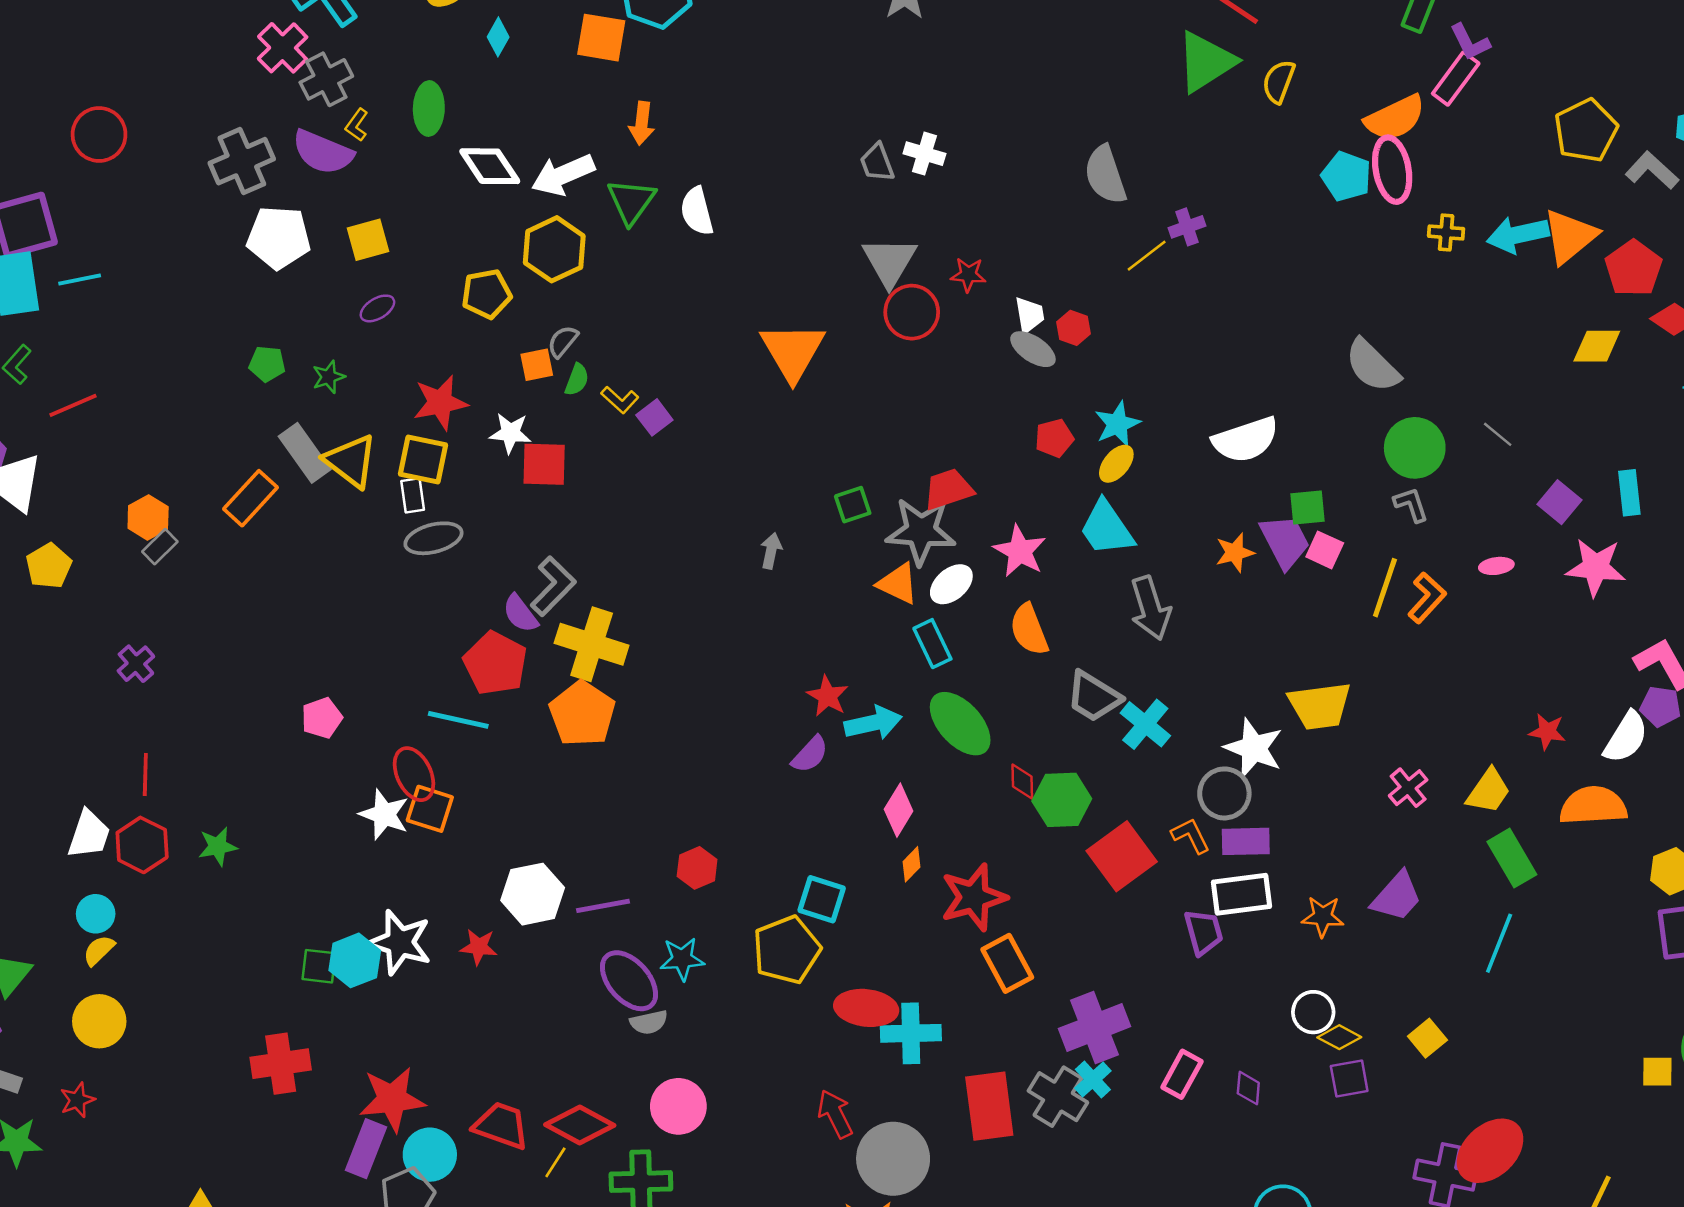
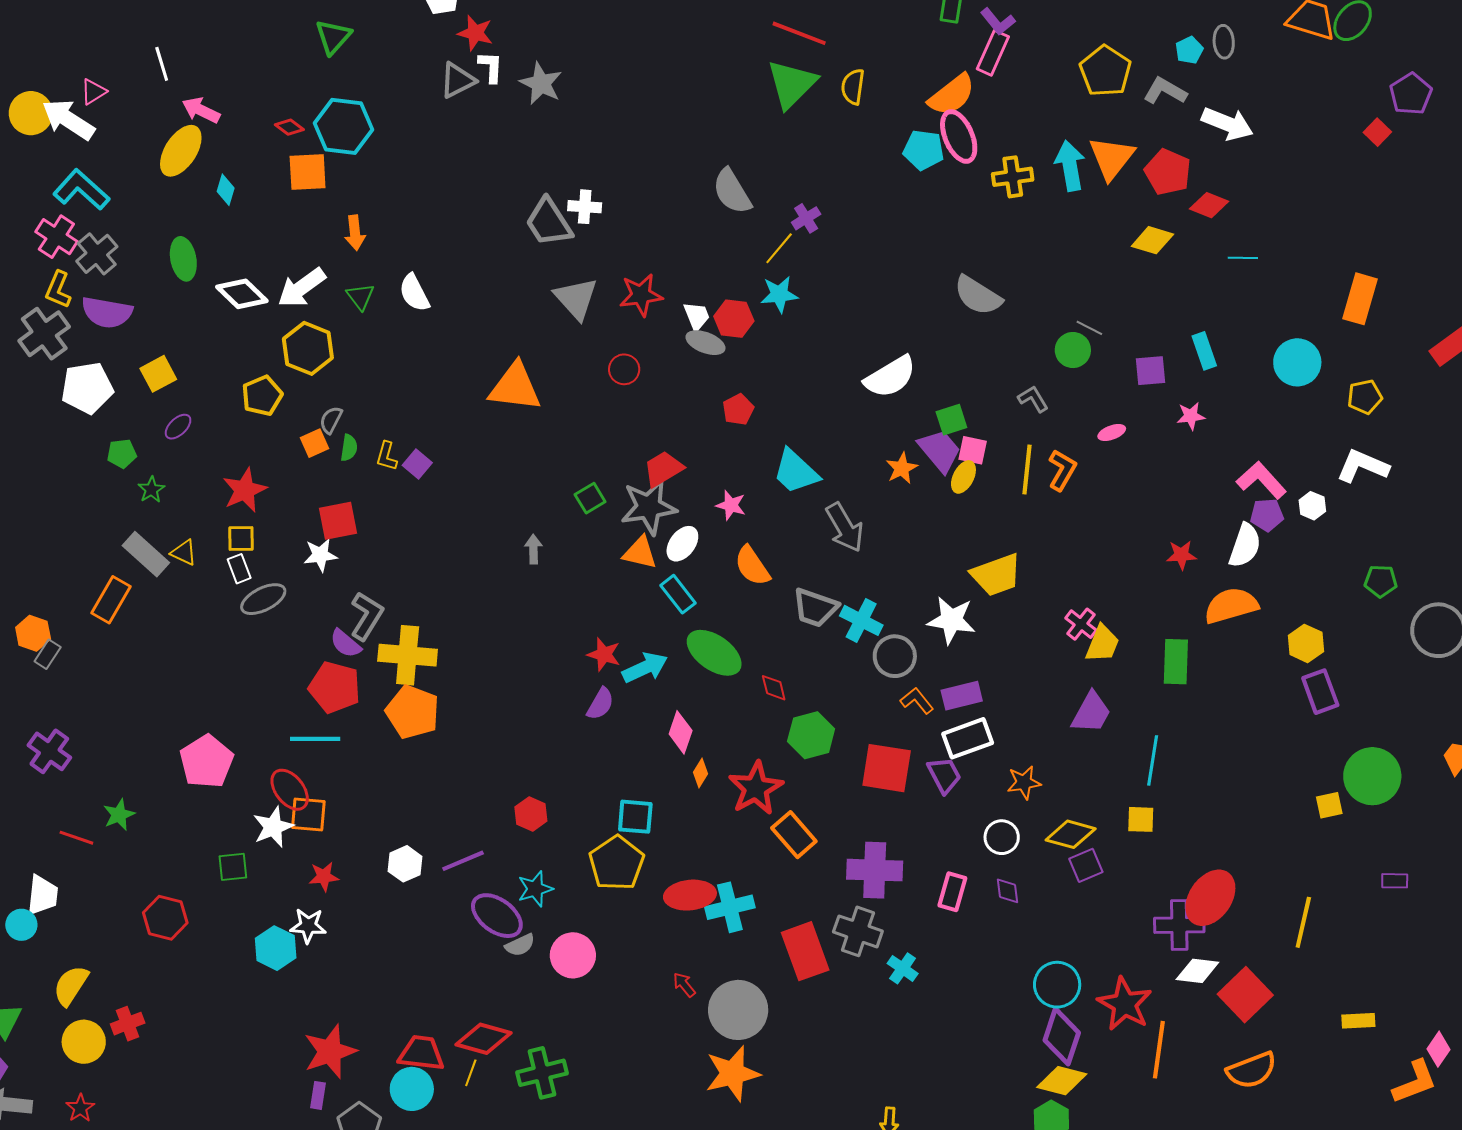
yellow L-shape: (357, 125) -> (58, 290), moved, size x1.4
gray trapezoid: (877, 163) -> (549, 222), size x1.6
green triangle: (631, 201) -> (360, 297), size x0.7
yellow cross: (1446, 232) -> (1013, 177), size x1.4
cyan arrow: (1518, 235) -> (1070, 166), turned 105
red star: (968, 275) -> (641, 295), size x1.5
red circle: (912, 312) -> (624, 369), moved, size x0.7
red hexagon: (1073, 328) -> (734, 319), size x1.4
yellow diamond: (1597, 346) -> (1152, 240), turned 30
orange triangle: (793, 351) -> (515, 387), turned -40
green pentagon: (267, 364) -> (122, 454), moved
yellow L-shape: (620, 400) -> (387, 456), turned 76
cyan star: (1117, 424) -> (779, 294), moved, turned 30
white star: (510, 433) -> (320, 555), moved
green circle: (1415, 448) -> (1073, 350), moved, size x0.7
yellow square: (423, 460) -> (241, 538), size x0.7
yellow triangle: (351, 461) -> (184, 553), size x0.6
yellow ellipse: (1116, 464) -> (963, 477), moved
purple square: (1560, 502) -> (1150, 371), turned -32
pink star: (1020, 551) -> (731, 505), size x0.7
pink star: (1596, 567) -> (1191, 416), size x0.6
purple cross: (136, 664) -> (49, 751), size x1.4
pink pentagon: (322, 718) -> (206, 761), size x1.6
red line: (145, 775) -> (76, 838), turned -60
yellow trapezoid: (1488, 791) -> (1102, 644), moved
gray circle: (1224, 793) -> (895, 656), moved
green hexagon: (1062, 800) -> (811, 735), moved
white star: (384, 814) -> (273, 827), turned -30
red hexagon: (142, 845) -> (165, 918), moved
green star: (218, 846) -> (119, 815), moved
red square: (1122, 856) -> (887, 768), moved, turned -32
green rectangle: (1512, 858) -> (1176, 662), turned 45
white hexagon: (533, 894) -> (405, 864), size x0.7
cyan circle: (96, 914) -> (21, 925), moved
orange star: (1323, 917) -> (1024, 782), moved
white star: (400, 942) -> (308, 926), size x0.7
cyan line: (1499, 943) -> (1153, 760), moved
red star: (479, 947) -> (324, 877), moved
yellow semicircle: (99, 950) -> (71, 985), size x1.5
green square: (319, 966) -> (233, 867), moved
white circle: (1313, 1012) -> (1002, 837), moved
purple cross: (1095, 1028) -> (875, 870), turned 36
yellow diamond: (1339, 1037) -> (1071, 834), size x1.4
yellow square: (1427, 1038) -> (1141, 819), turned -36
red cross: (281, 1064) -> (128, 1024), moved, size x0.7
cyan cross: (1093, 1080) -> (903, 968), moved
pink circle: (678, 1106) -> (573, 955), moved
red arrow: (835, 1114) -> (684, 985), size x0.7
purple rectangle: (366, 1149) -> (318, 1095), size x0.6
cyan circle: (430, 1155) -> (412, 1089), moved

